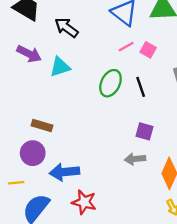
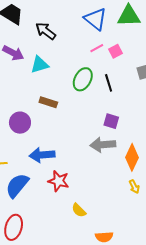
pink square: (148, 50) -> (116, 51), turned 32
brown rectangle: (42, 126) -> (48, 102), moved
purple circle: (33, 153) -> (20, 123), moved
gray arrow: (135, 159) -> (103, 145), size x1.4

